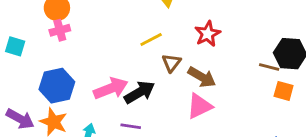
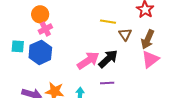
yellow line: (151, 39) -> (108, 22), turned 49
brown arrow: (202, 77) -> (148, 39), turned 96
blue hexagon: (57, 86) -> (40, 52), moved

